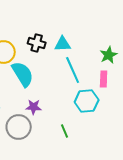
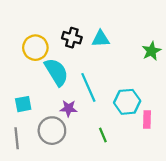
cyan line: (73, 70) -> (88, 87), moved
pink rectangle: (104, 79) -> (147, 119), moved

